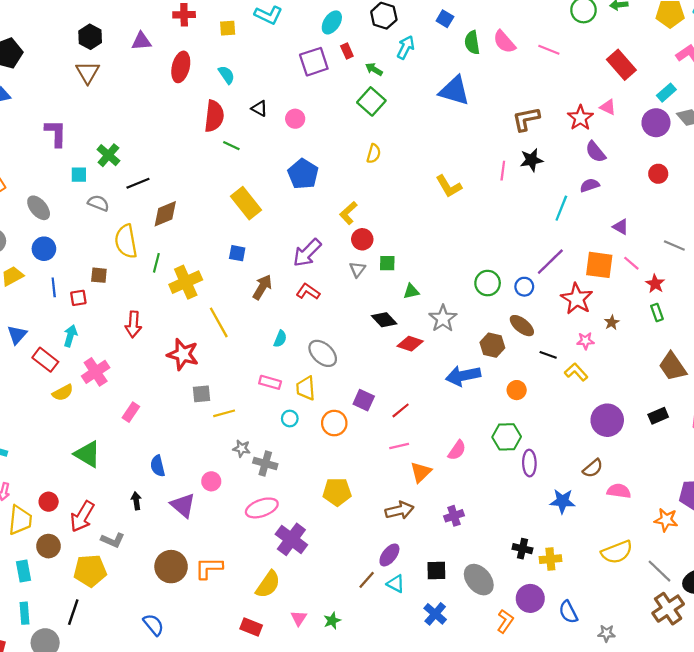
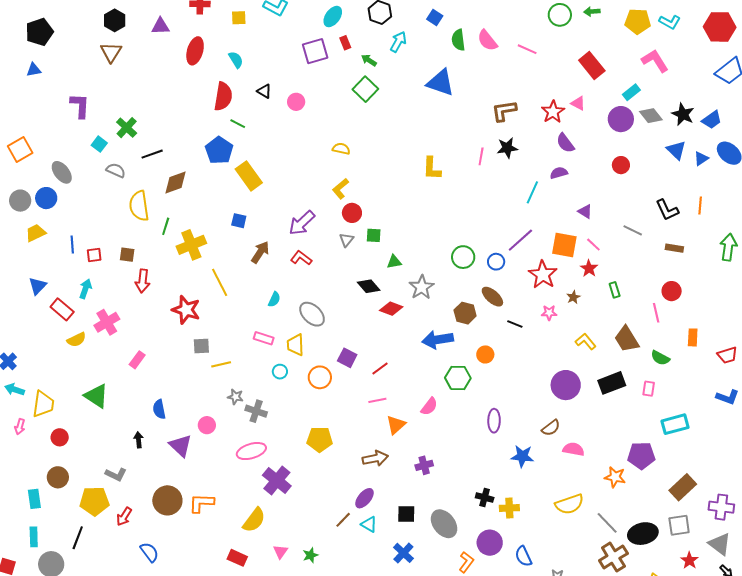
yellow semicircle: (374, 154) -> (341, 149), moved, turned -96
blue pentagon: (303, 174) -> (219, 150), moved
cyan square: (79, 175) -> (99, 144), turned 35
yellow L-shape: (449, 186) -> (432, 168), turned 30
blue circle: (44, 249) -> (46, 198), moved
brown square: (99, 275) -> (127, 255), moved
red star: (655, 284) -> (589, 268), moved
yellow L-shape: (576, 372) -> (586, 341), moved
black rectangle: (658, 416) -> (612, 383), size x1.5
green hexagon: (507, 437) -> (458, 378), moved
red arrow: (82, 516) -> (124, 517), moved, size x0.7
yellow trapezoid: (20, 520) -> (43, 404), moved

